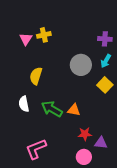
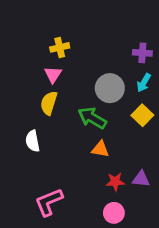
pink triangle: (26, 39) -> (53, 75), moved
green arrow: (52, 109) -> (92, 118), moved
purple triangle: (101, 143) -> (141, 179), moved

